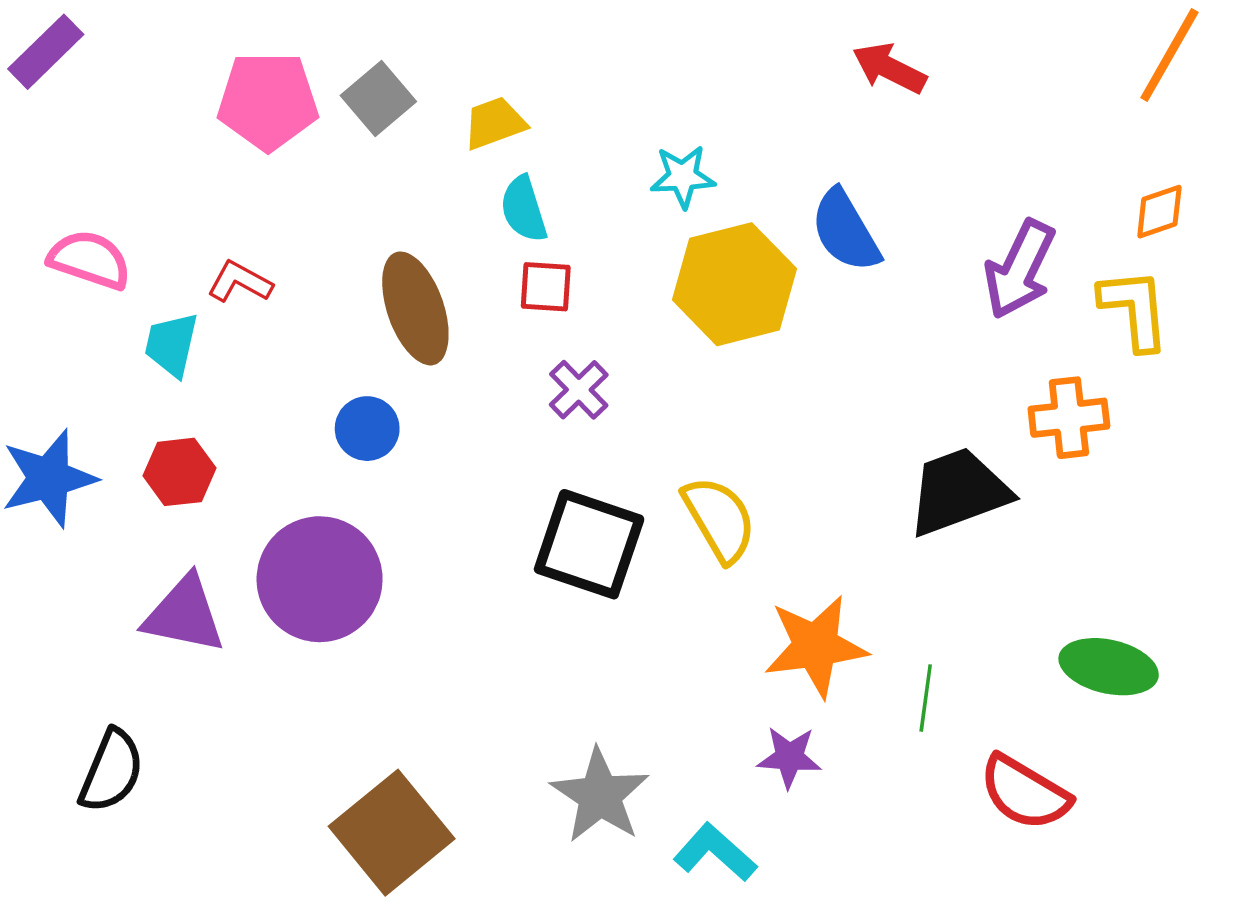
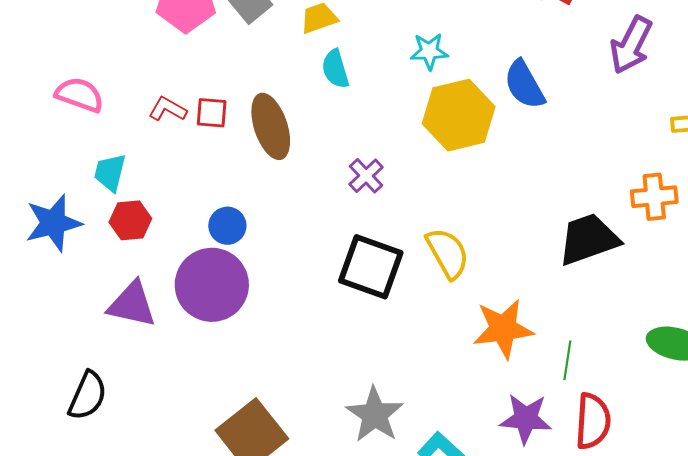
purple arrow: (1020, 269) -> (631, 45), moved
red square: (546, 287) -> (212, 113), moved
cyan trapezoid: (171, 345) -> (110, 173), moved
blue circle: (367, 429) -> (227, 226), moved
purple star: (789, 757) -> (526, 419), moved, size x1.4
red semicircle: (1025, 793) -> (593, 421), moved, turned -118

